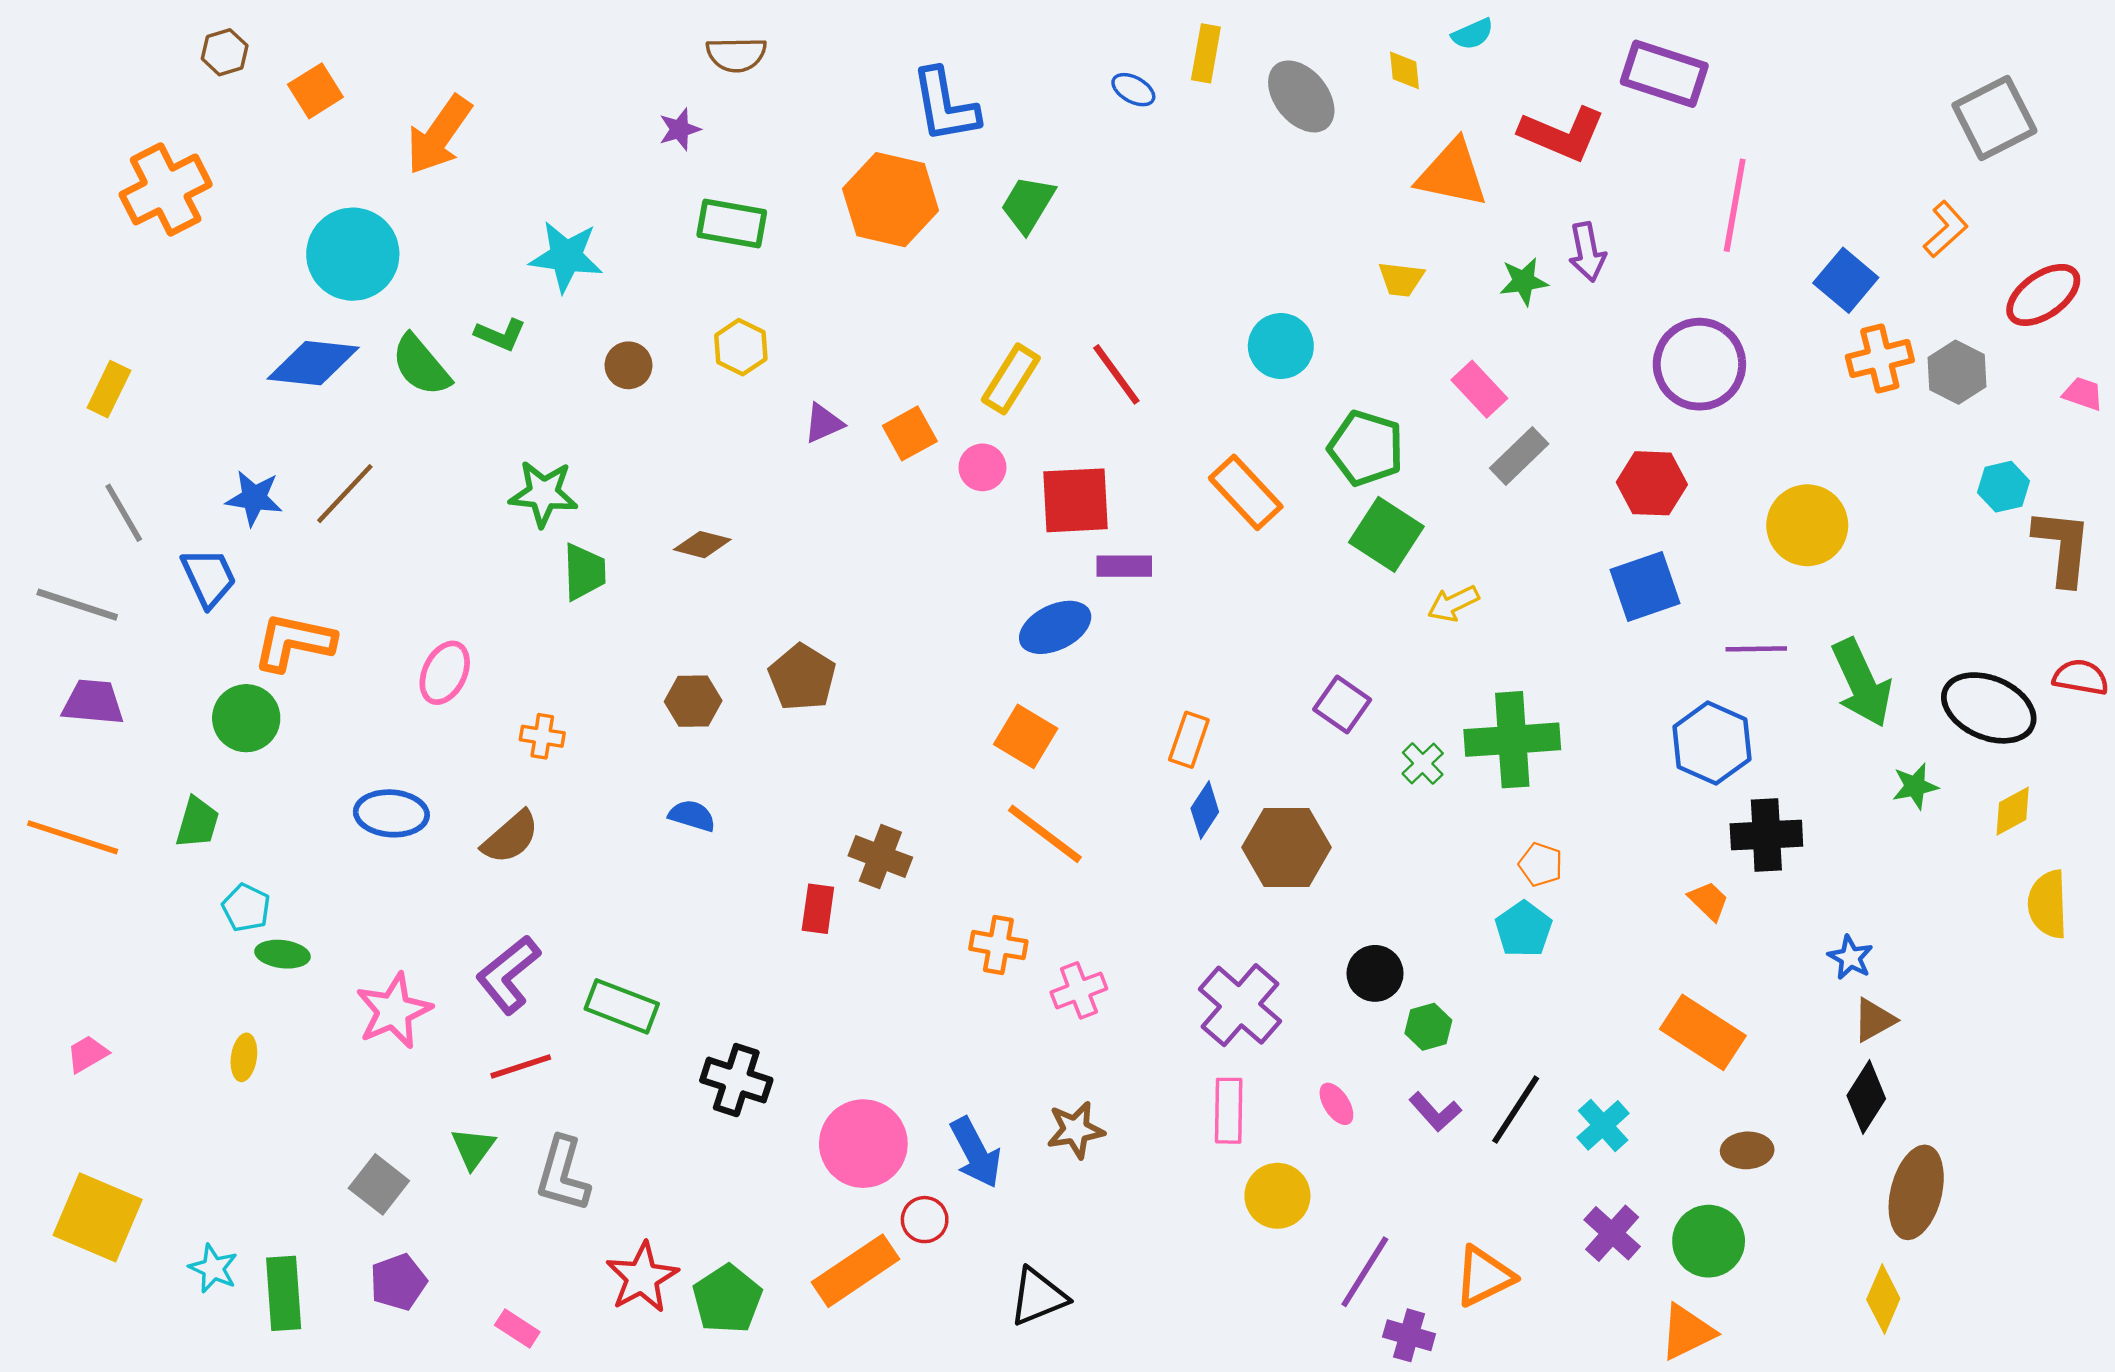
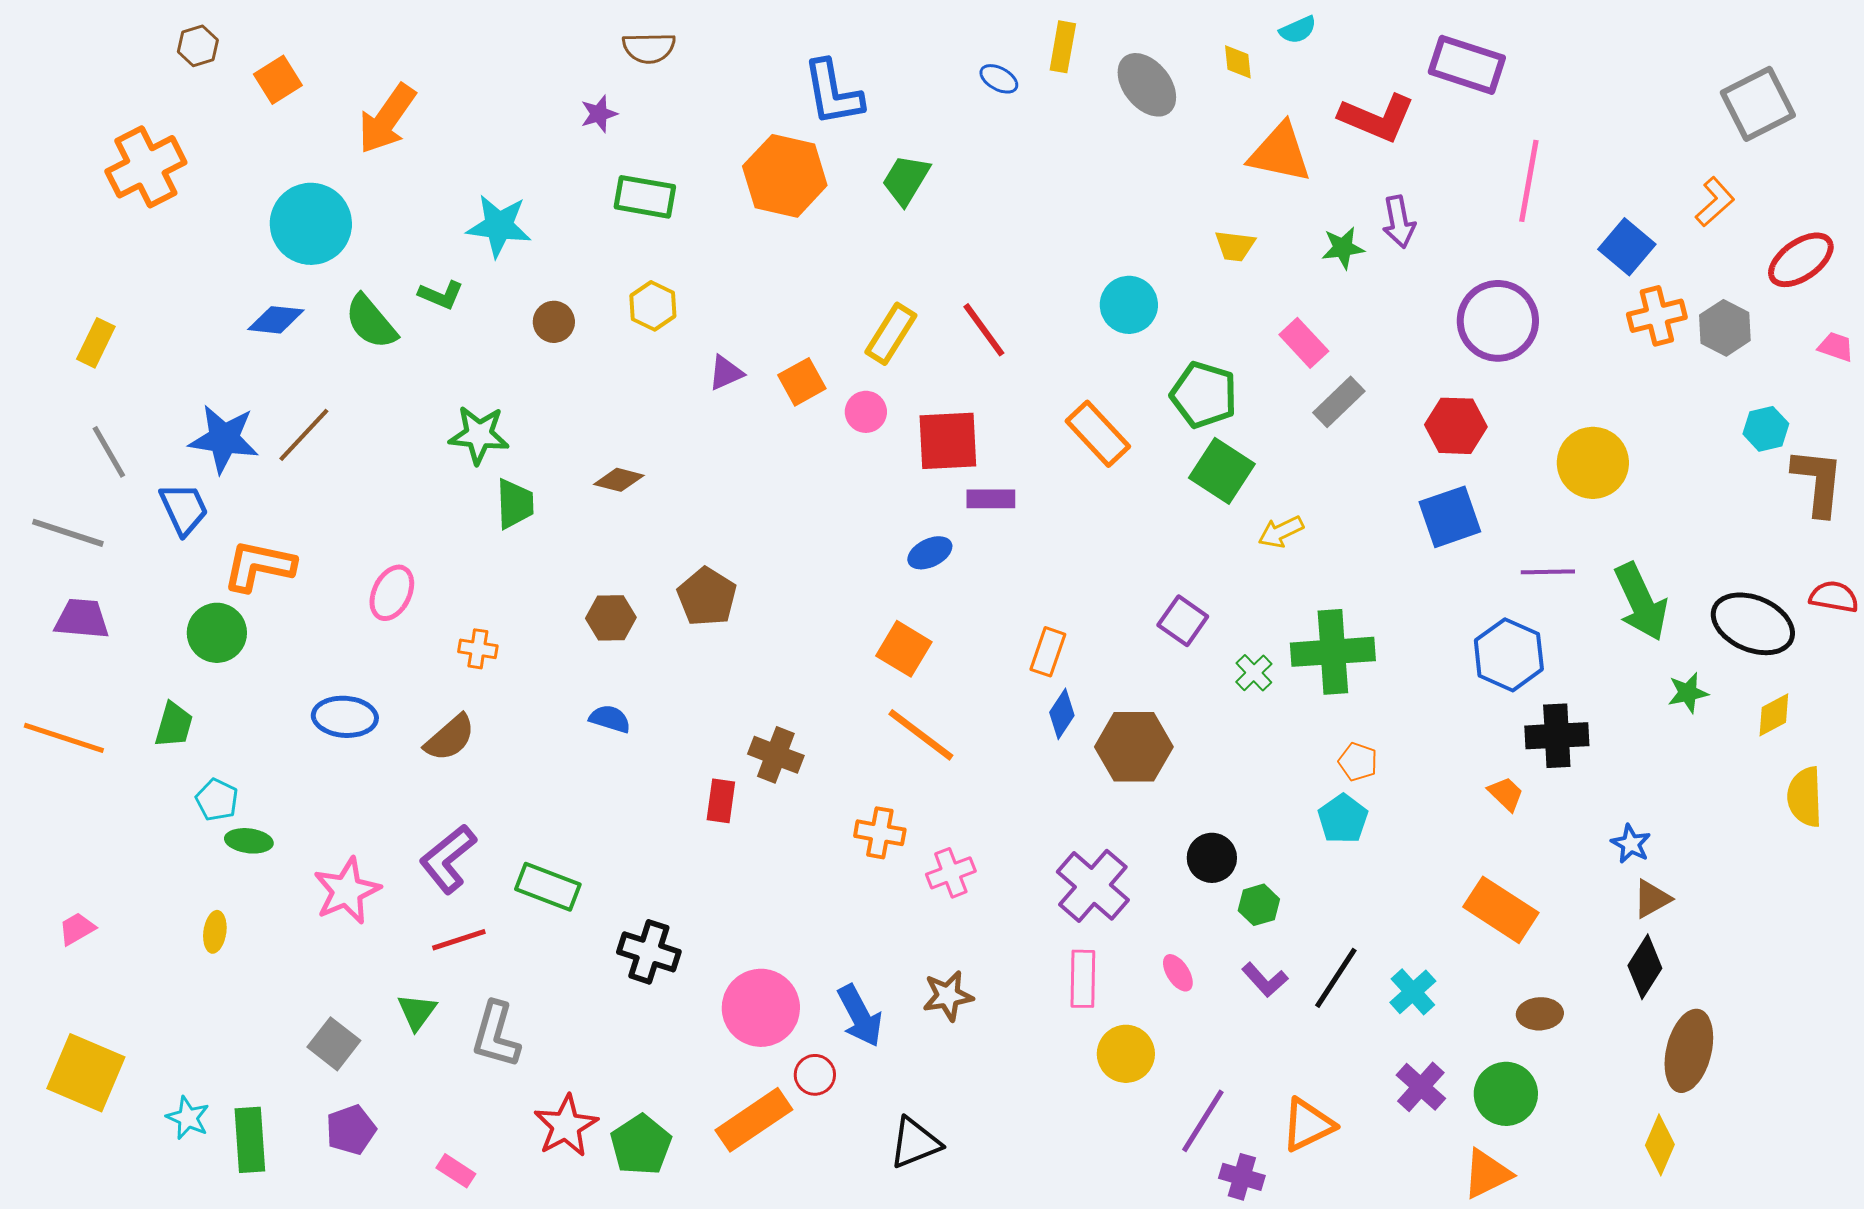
blue diamond: (313, 363) -> (276, 320), size x0.7
blue star: (254, 498) -> (224, 439), size x1.4
blue ellipse: (1055, 627) -> (930, 553), size x0.7

